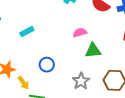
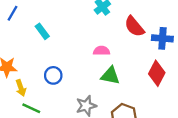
cyan rectangle: (27, 31) -> (42, 31), turned 64

